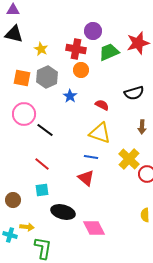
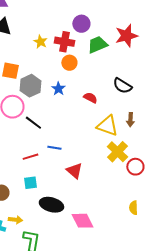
yellow star: (41, 49) -> (40, 42), moved
gray hexagon: (47, 77) -> (30, 86), moved
black semicircle: (134, 93) -> (122, 86), turned 48
yellow triangle: (100, 133) -> (107, 126), moved
blue line: (91, 157) -> (54, 148), moved
red line: (42, 164) -> (30, 157), turned -56

